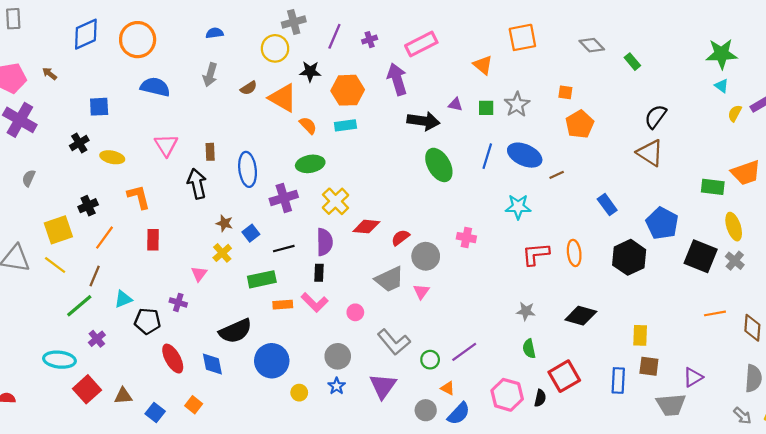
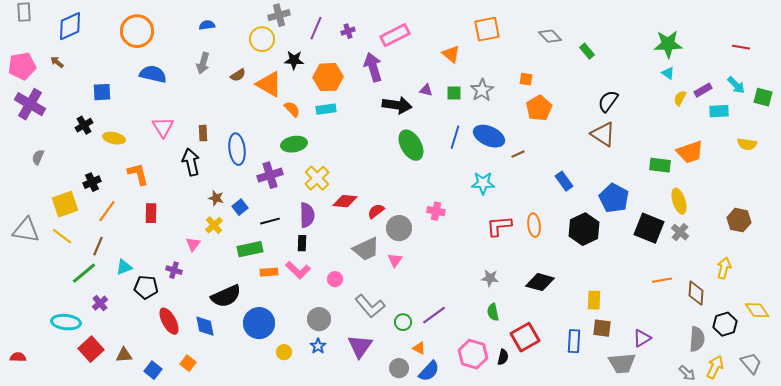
blue diamond: (86, 34) -> (70, 26), moved

